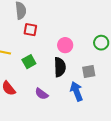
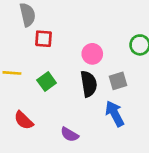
gray square: (89, 71) -> (118, 81), moved
purple semicircle: (41, 94) -> (70, 134), moved

